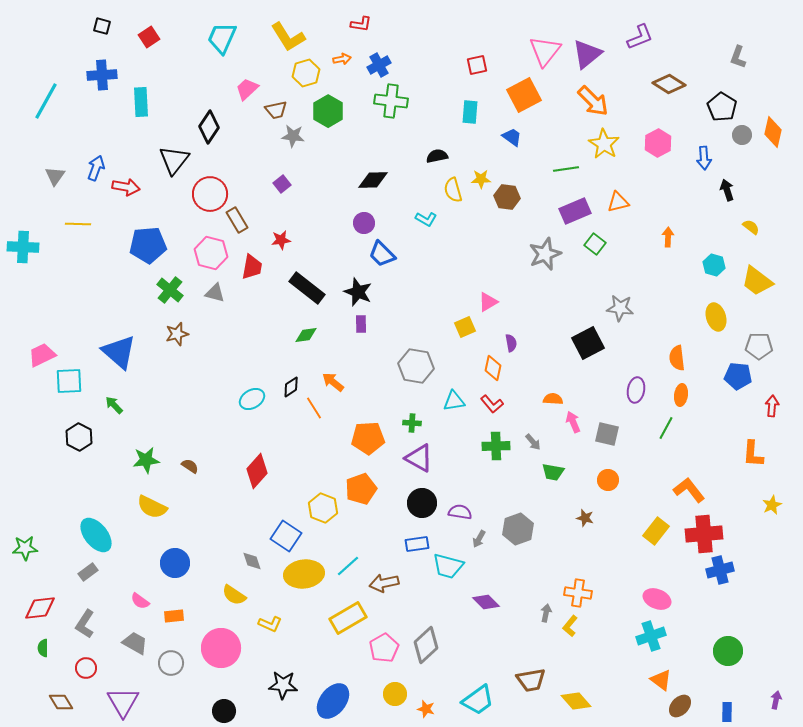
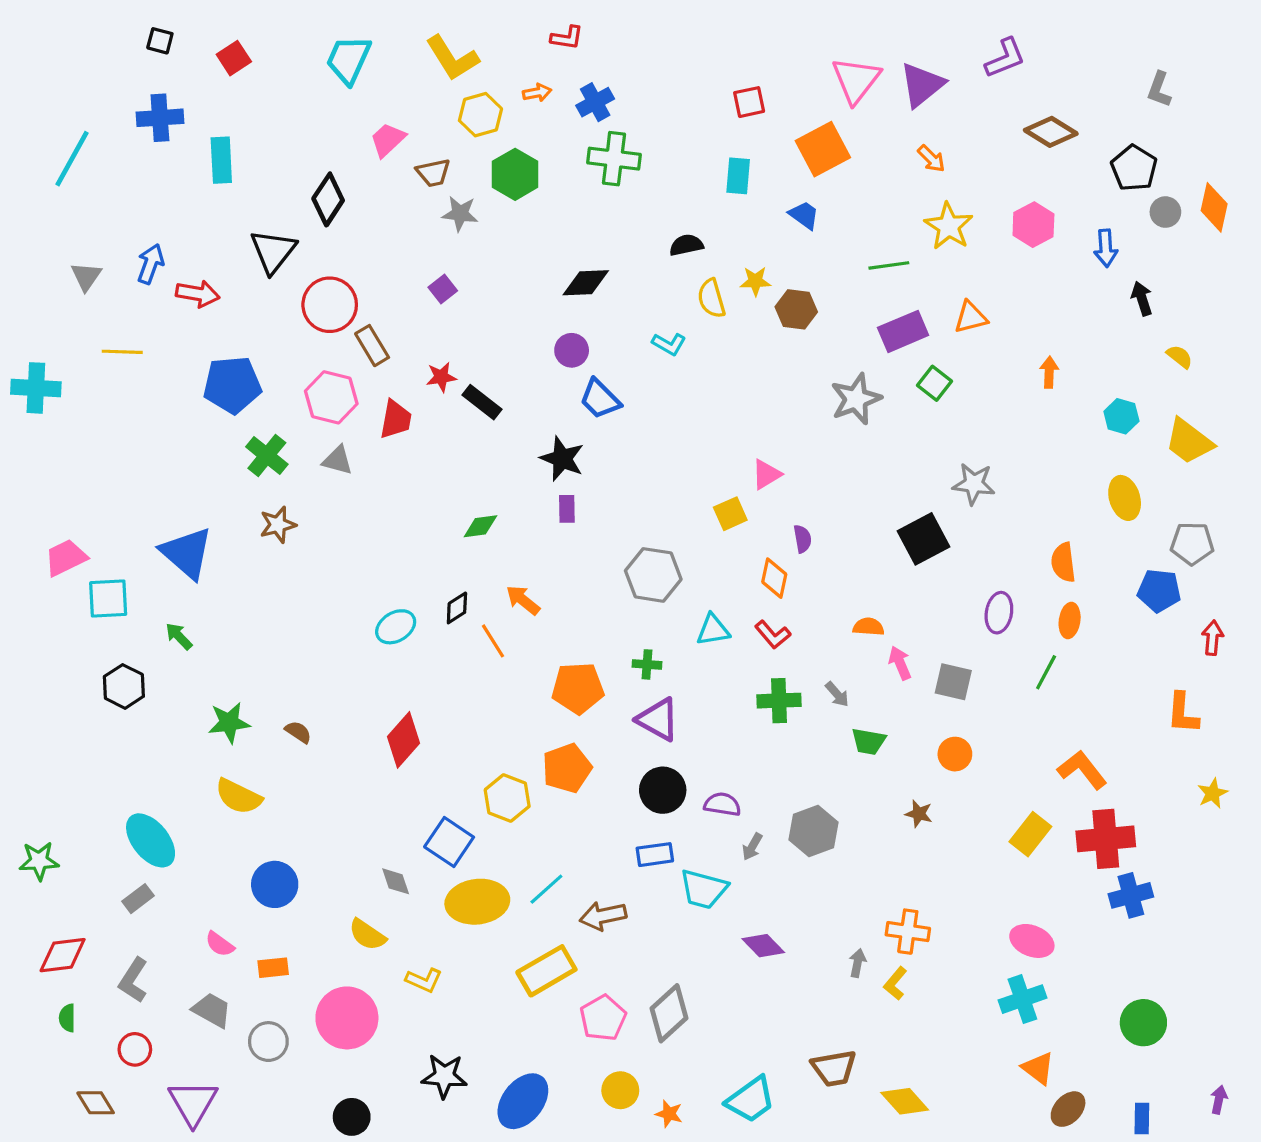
orange arrow: (593, 101) -> (931, 159), size x0.6
black rectangle: (307, 288) -> (482, 402), moved, size x0.7

